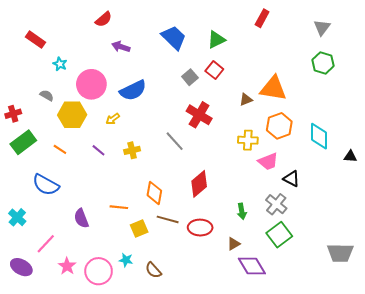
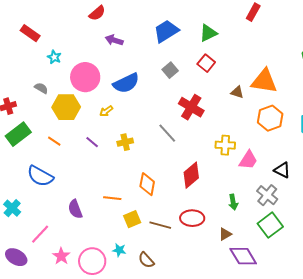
blue trapezoid: (174, 38) -> (166, 31), turned -76
gray square: (190, 77) -> (170, 70), moved
brown triangle: (246, 100) -> (237, 92), turned 40
yellow cross: (248, 140) -> (225, 145), moved
pink trapezoid: (268, 161) -> (248, 160), moved, turned -35
brown line: (168, 219) -> (160, 225), moved

